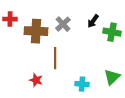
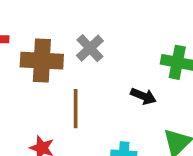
black arrow: (93, 21) -> (143, 96), moved, turned -104

